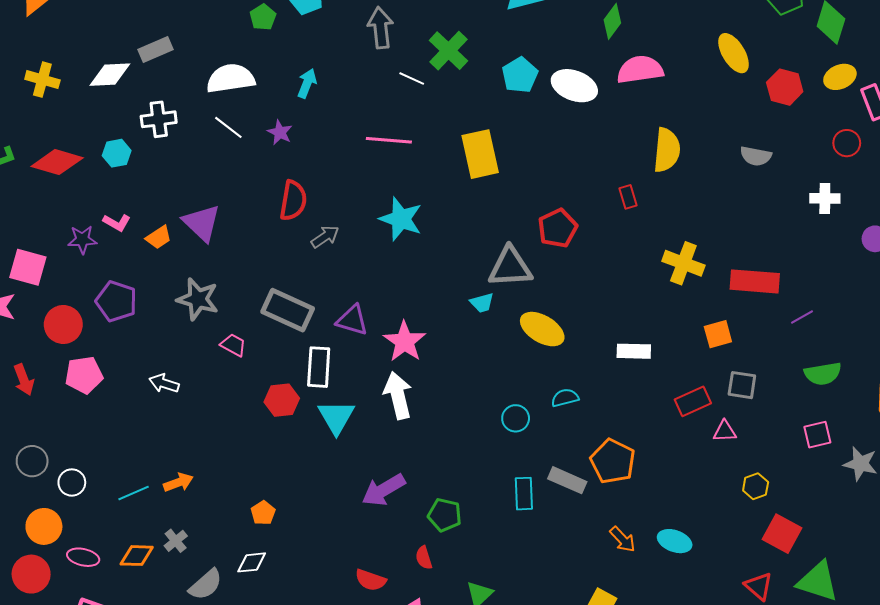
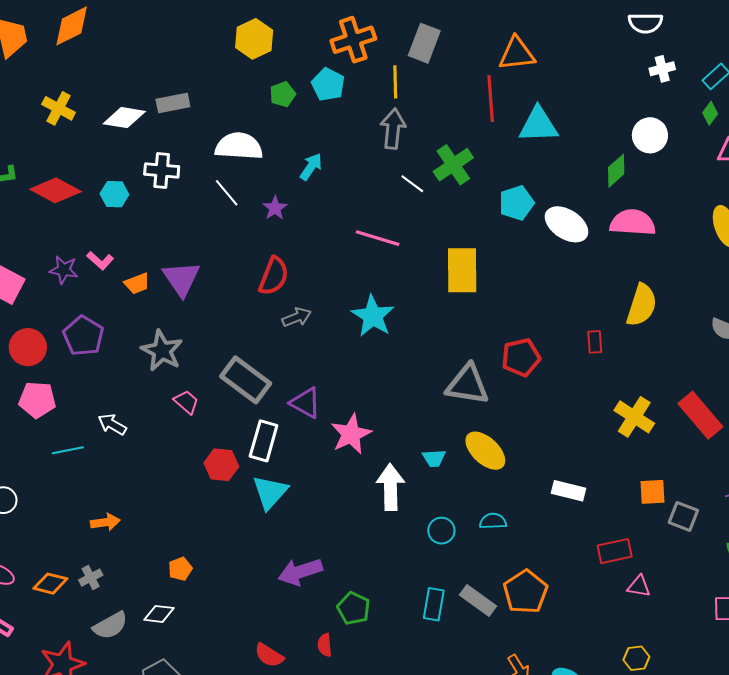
red rectangle: (755, 281) -> (700, 415), moved, turned 33
cyan trapezoid: (482, 303) -> (434, 458), moved
gray square: (742, 385) -> (683, 516), moved
white arrow: (398, 395) -> (390, 487), moved
yellow hexagon: (756, 486) -> (636, 658), moved
cyan line: (134, 493) -> (68, 450), moved

